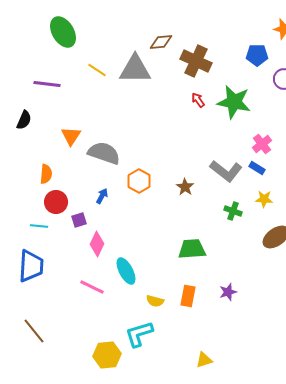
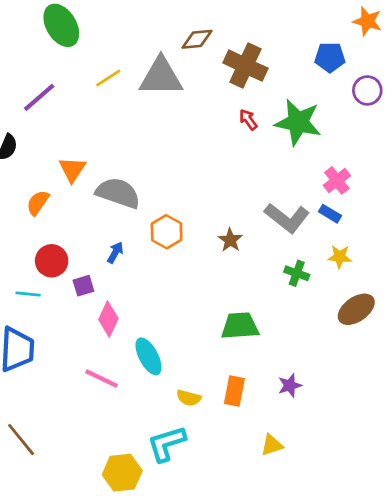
yellow line: (97, 70) -> (108, 78), turned -66
purple line: (47, 84) -> (39, 97), turned -48
orange semicircle: (46, 174) -> (38, 203), moved, turned -150
yellow triangle: (204, 360) -> (272, 445), moved

